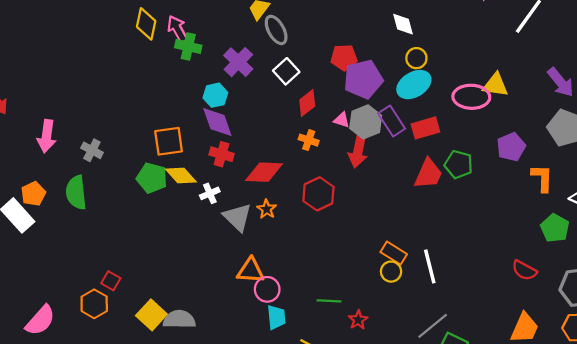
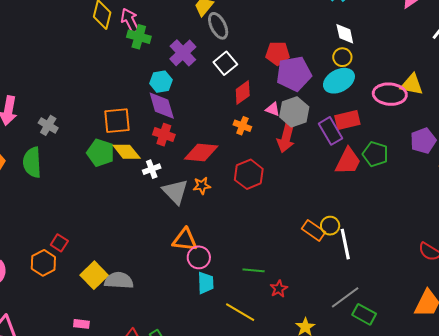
white diamond: (403, 24) -> (345, 34), moved
purple rectangle: (392, 121) -> (331, 131), moved
orange star: (267, 209) -> (202, 186), turned 30
yellow circle: (391, 272) -> (330, 226), moved

